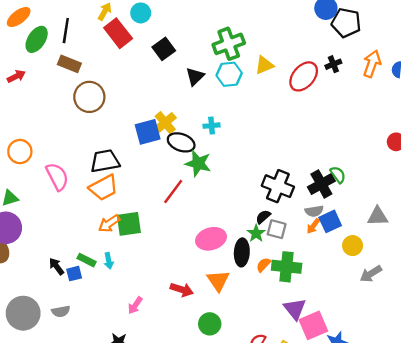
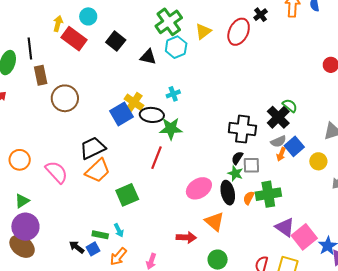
brown rectangle: (69, 64) -> (41, 75), turned 72
black triangle: (195, 77) -> (148, 57), turned -48
orange arrow: (109, 223) -> (118, 257), moved

